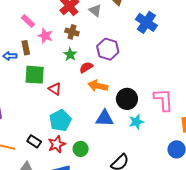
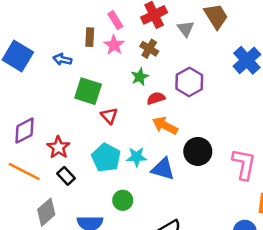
pink rectangle: (28, 21) -> (115, 20), moved
brown rectangle: (26, 48) -> (90, 37), moved
cyan pentagon: (60, 120) -> (106, 158), turned -30
cyan star: (136, 122) -> (137, 157), moved
red star: (57, 144) -> (58, 147), moved, turned -30

